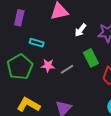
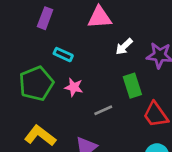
gray line: (67, 69) -> (103, 110), moved

